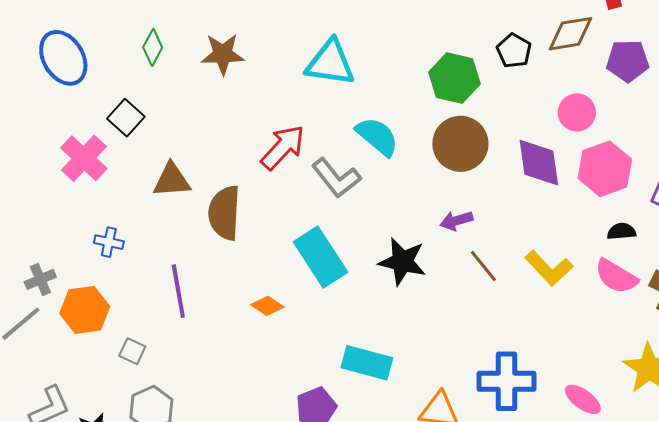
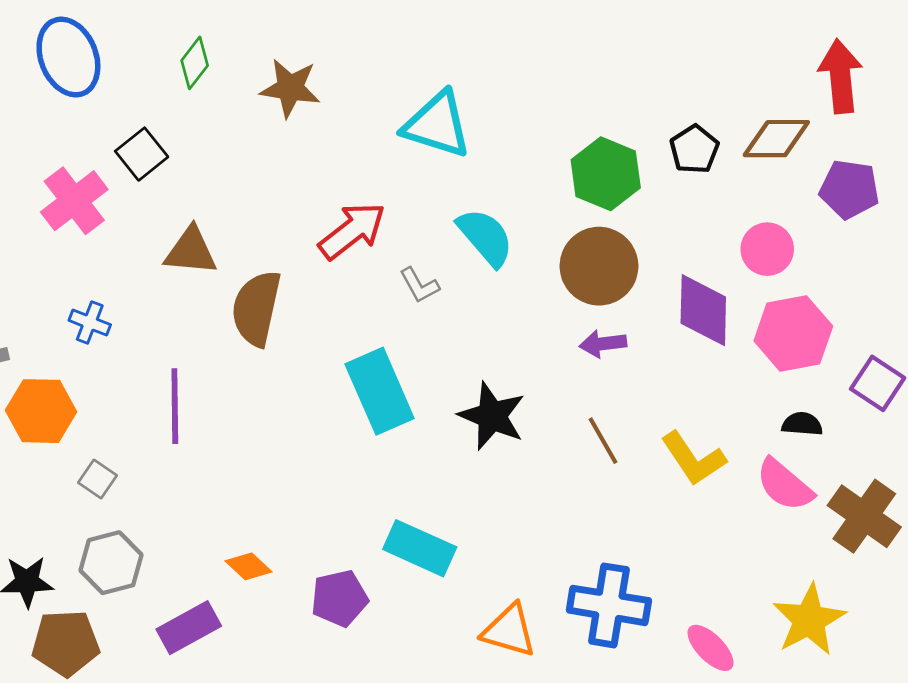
gray L-shape: (336, 178) -> (419, 285), size x0.6
purple arrow: (456, 221) -> (603, 344), moved
orange diamond: (267, 306) -> (249, 566), moved

